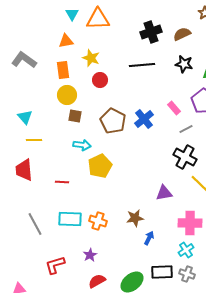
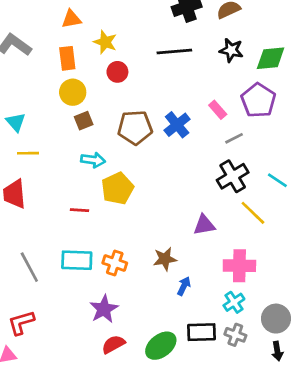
brown square: (75, 116) -> (84, 121), turned -32
brown pentagon: (113, 121) -> (135, 127), turned -30
black cross: (185, 157) -> (233, 176), turned 30
red line: (62, 182) -> (79, 210), moved
purple star: (90, 255) -> (104, 309), size x1.5
red L-shape: (55, 265) -> (21, 323), moved

